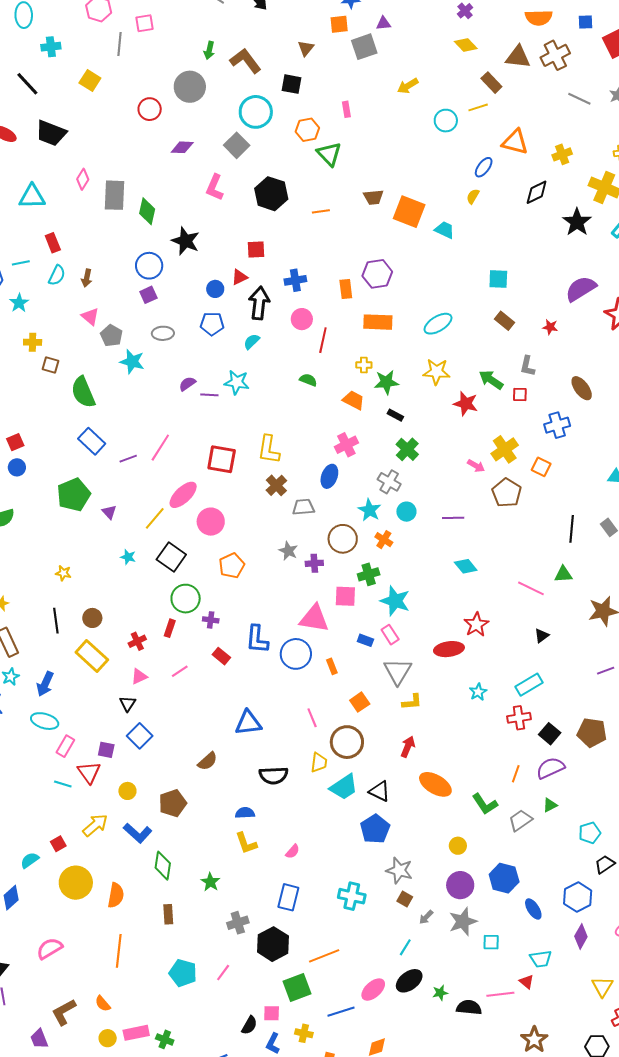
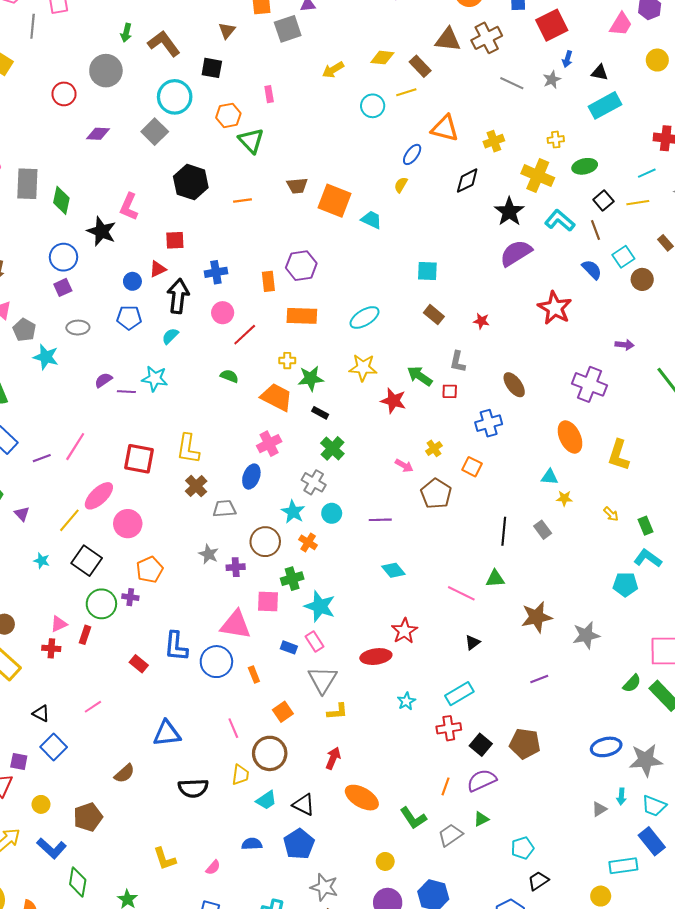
yellow diamond: (466, 45) -> (382, 58), moved, turned -40
pink L-shape: (215, 187) -> (129, 207), moved
purple semicircle: (581, 289) -> (516, 253), moved
red line: (323, 340) -> (245, 335), turned 35
orange trapezoid: (354, 400) -> (277, 397), size x1.4
yellow cross: (505, 449) -> (434, 448), size x0.6
purple cross: (211, 620) -> (130, 597), moved
red cross: (137, 641) -> (51, 648), turned 30
pink line: (180, 671) -> (93, 707), moved
pink triangle: (139, 677) -> (59, 624), moved
black triangle: (128, 704) -> (41, 713), turned -36
cyan trapezoid: (344, 787) -> (266, 800), size x0.7
blue semicircle: (245, 813) -> (252, 844), moved

